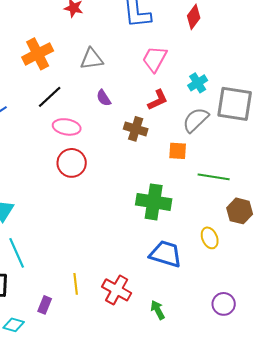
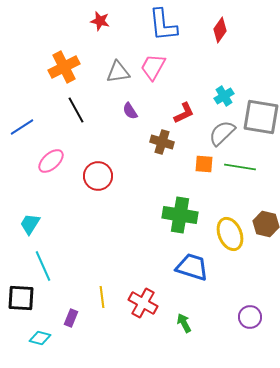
pink trapezoid: (155, 59) -> (153, 67), moved
black line: (50, 97) -> (76, 110), turned -76
pink ellipse: (67, 127) -> (51, 161), moved, turned -52
green line: (214, 177) -> (240, 167), moved
yellow ellipse: (210, 238) -> (230, 234), moved, size x1.5

